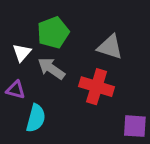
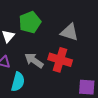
gray arrow: (51, 69) -> (34, 61), moved

